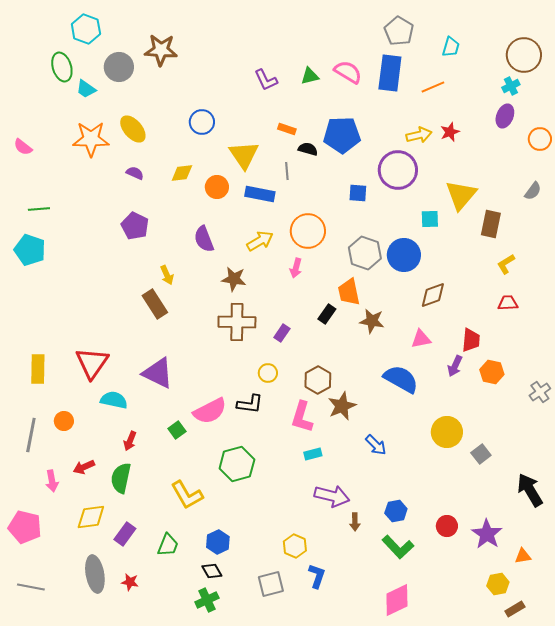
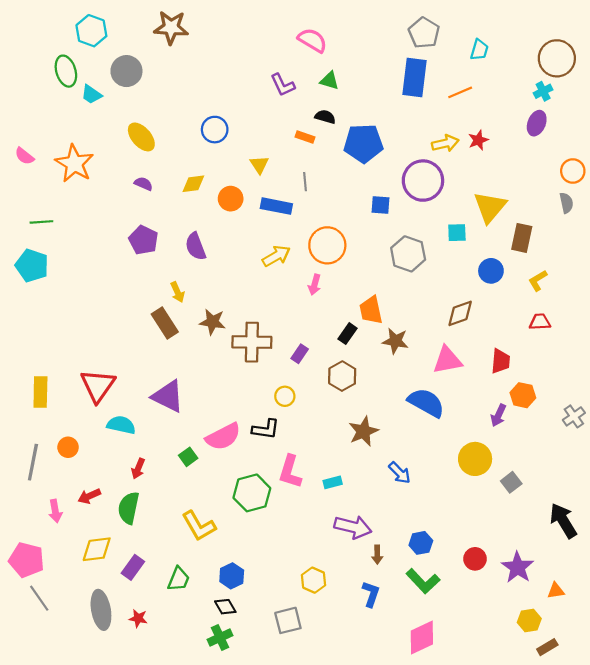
brown star: (161, 50) -> (171, 28), moved
pink semicircle: (348, 72) -> (312, 40), moved
green triangle: (310, 76) -> (329, 81), turned 30
orange star: (91, 139) -> (74, 164), moved, turned 30
orange circle: (540, 139) -> (573, 171), moved
black semicircle: (308, 149) -> (325, 117), moved
yellow triangle: (244, 155) -> (259, 165), size x0.6
gray semicircle: (533, 191) -> (566, 203), turned -48
purple semicircle: (204, 239) -> (196, 246), moved
gray hexagon: (365, 253) -> (408, 254), moved
blue circle: (404, 255) -> (491, 271), moved, size x0.7
brown star: (234, 279) -> (213, 322), moved
pink triangle: (421, 339) -> (447, 360), size x1.4
purple arrow: (455, 366) -> (498, 415), moved
brown hexagon: (318, 380) -> (342, 376), moved
pink L-shape: (302, 417) -> (290, 472), moved
blue L-shape: (317, 576) -> (371, 594), moved
gray line: (31, 587) -> (39, 598), moved, turned 44

